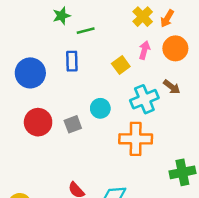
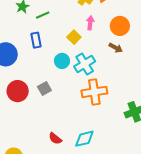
orange circle: (175, 48) -> (120, 26), moved
cyan cross: (144, 99) -> (85, 64), moved
cyan circle: (100, 108) -> (62, 61), moved

